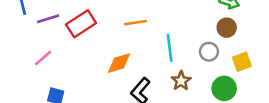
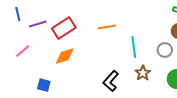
pink line: (43, 58) -> (23, 51), moved
orange diamond: (119, 63) -> (65, 56), moved

